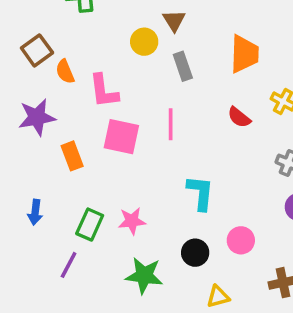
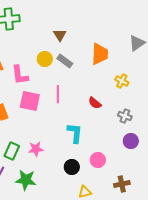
yellow circle: (144, 42) -> (45, 59), moved
gray rectangle: (183, 66) -> (65, 61), turned -35
red semicircle: (239, 117) -> (95, 103), moved
green star: (144, 276) -> (26, 180), moved

